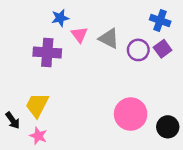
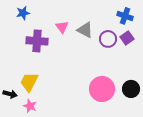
blue star: (60, 18) -> (23, 13), moved
black arrow: (13, 120) -> (10, 94), turned -40
black circle: (168, 127) -> (131, 89), moved

